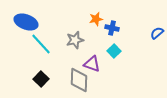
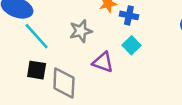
black square: (41, 79) -> (37, 70), moved, turned -35
gray diamond: (79, 80) -> (64, 83), moved

